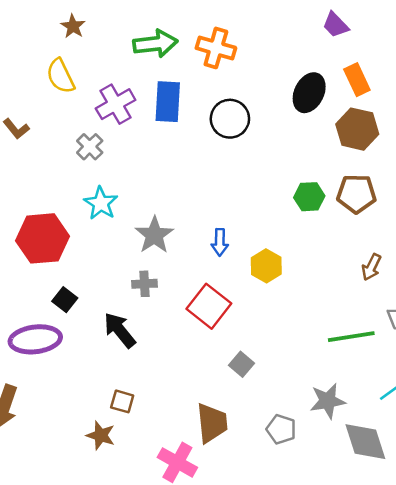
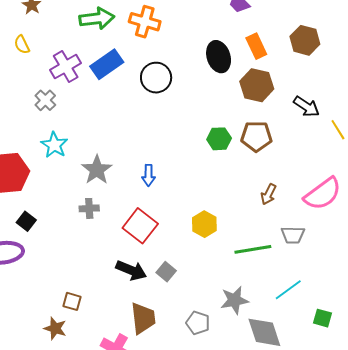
yellow semicircle: (60, 76) -> (22, 45), size x0.7
black ellipse: (309, 93) -> (219, 57), turned -44
blue rectangle: (168, 102) -> (107, 64), turned 52
yellow hexagon: (266, 266) -> (204, 224), moved
black arrow: (120, 330) -> (131, 270), moved, turned 152

